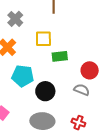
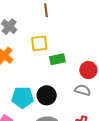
cyan pentagon: (23, 76) -> (23, 97), moved

